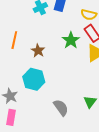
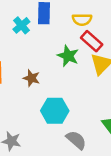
cyan hexagon: (34, 79) -> (55, 111), moved

